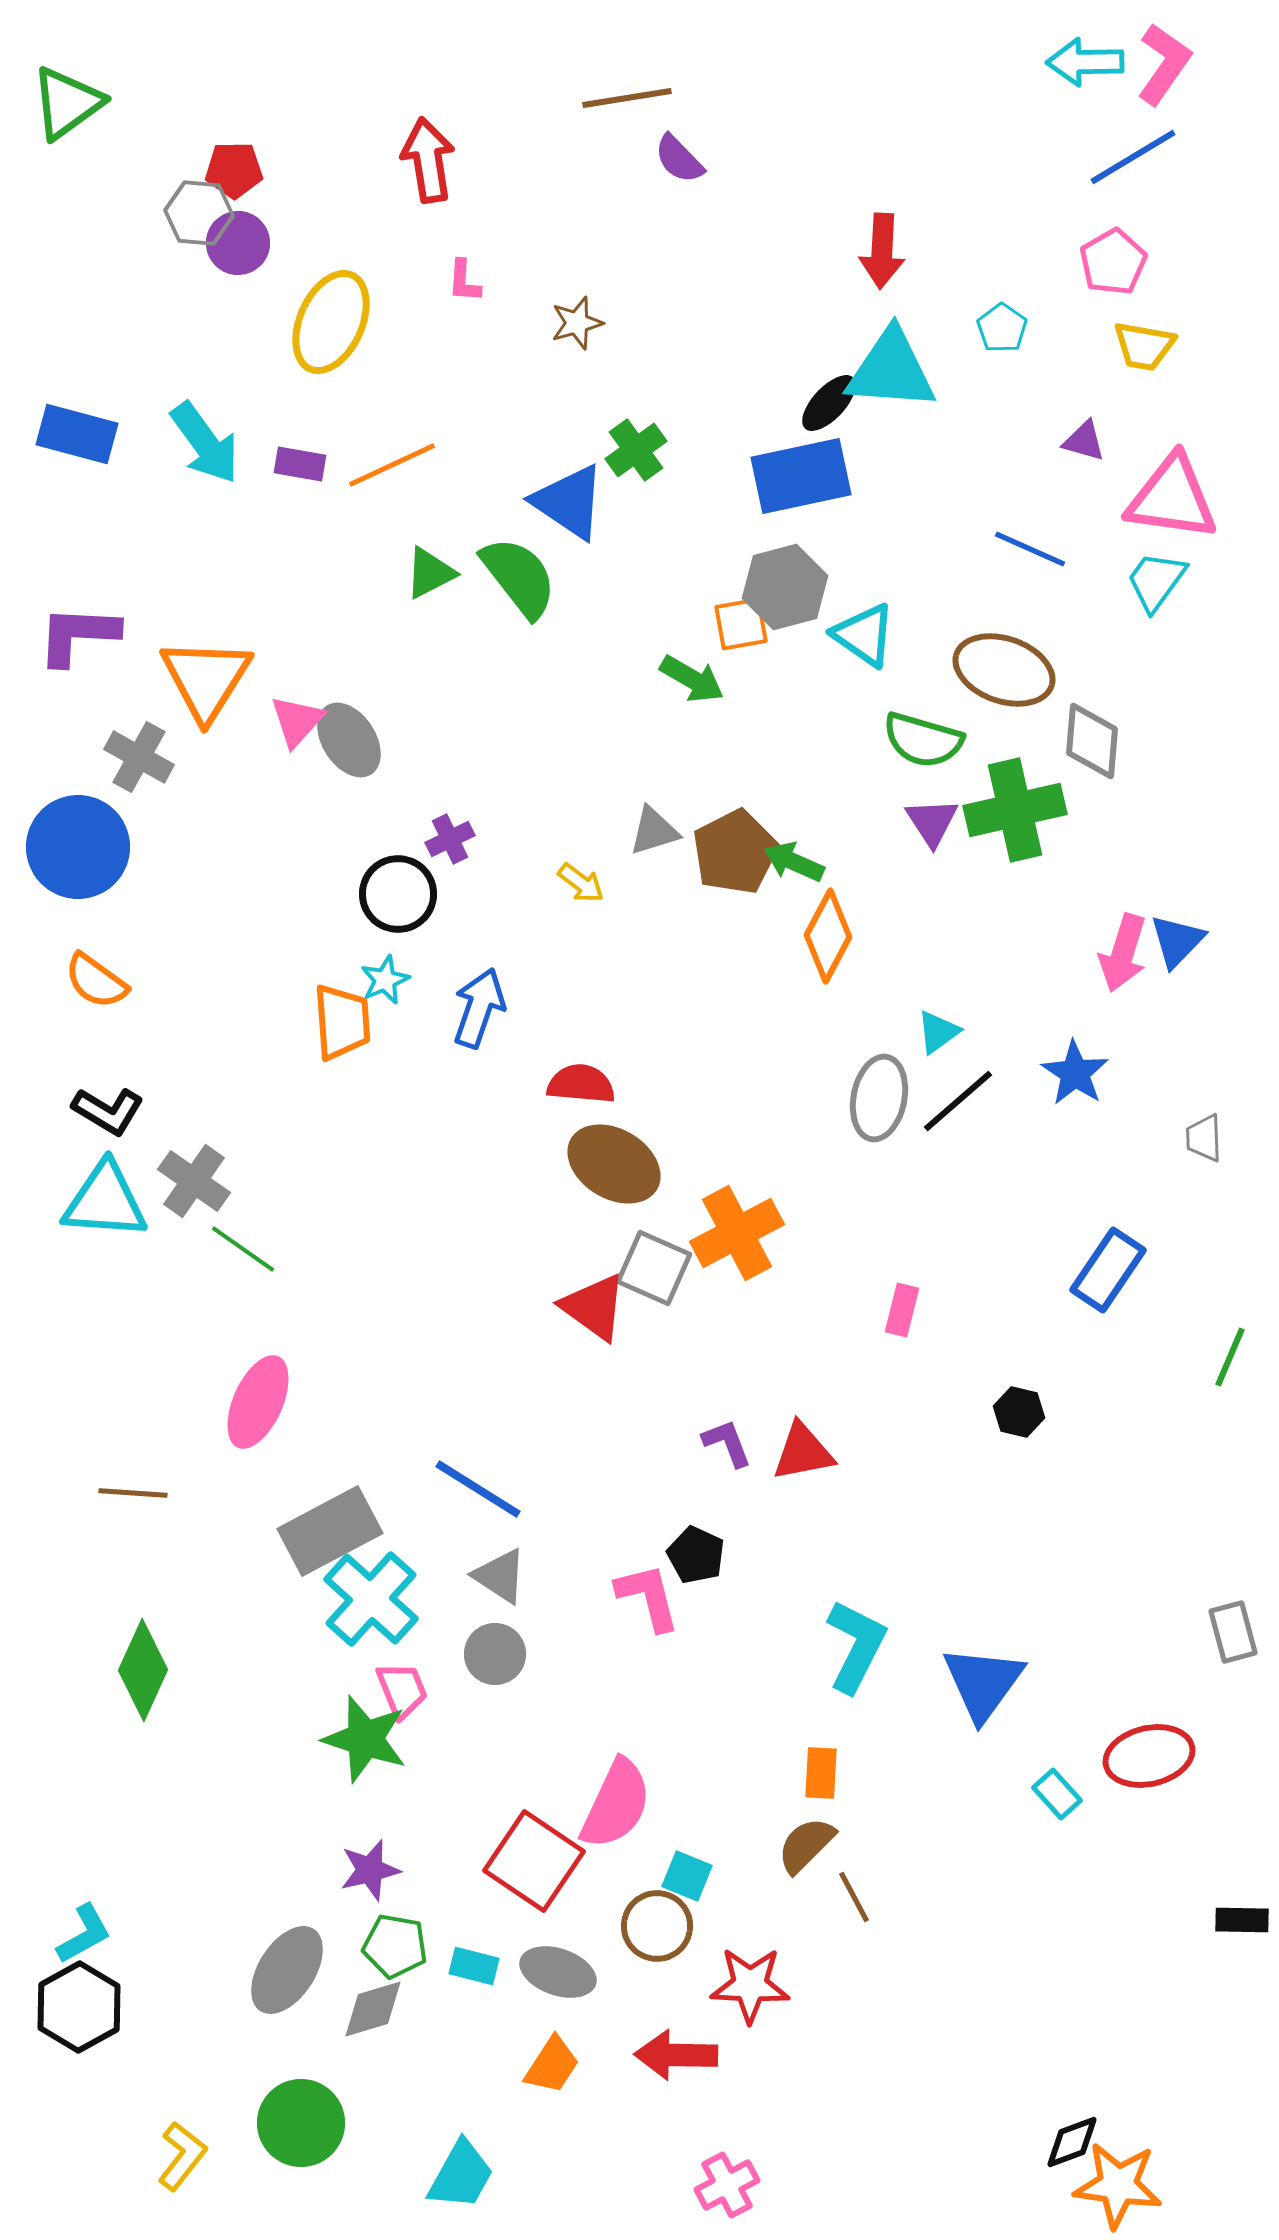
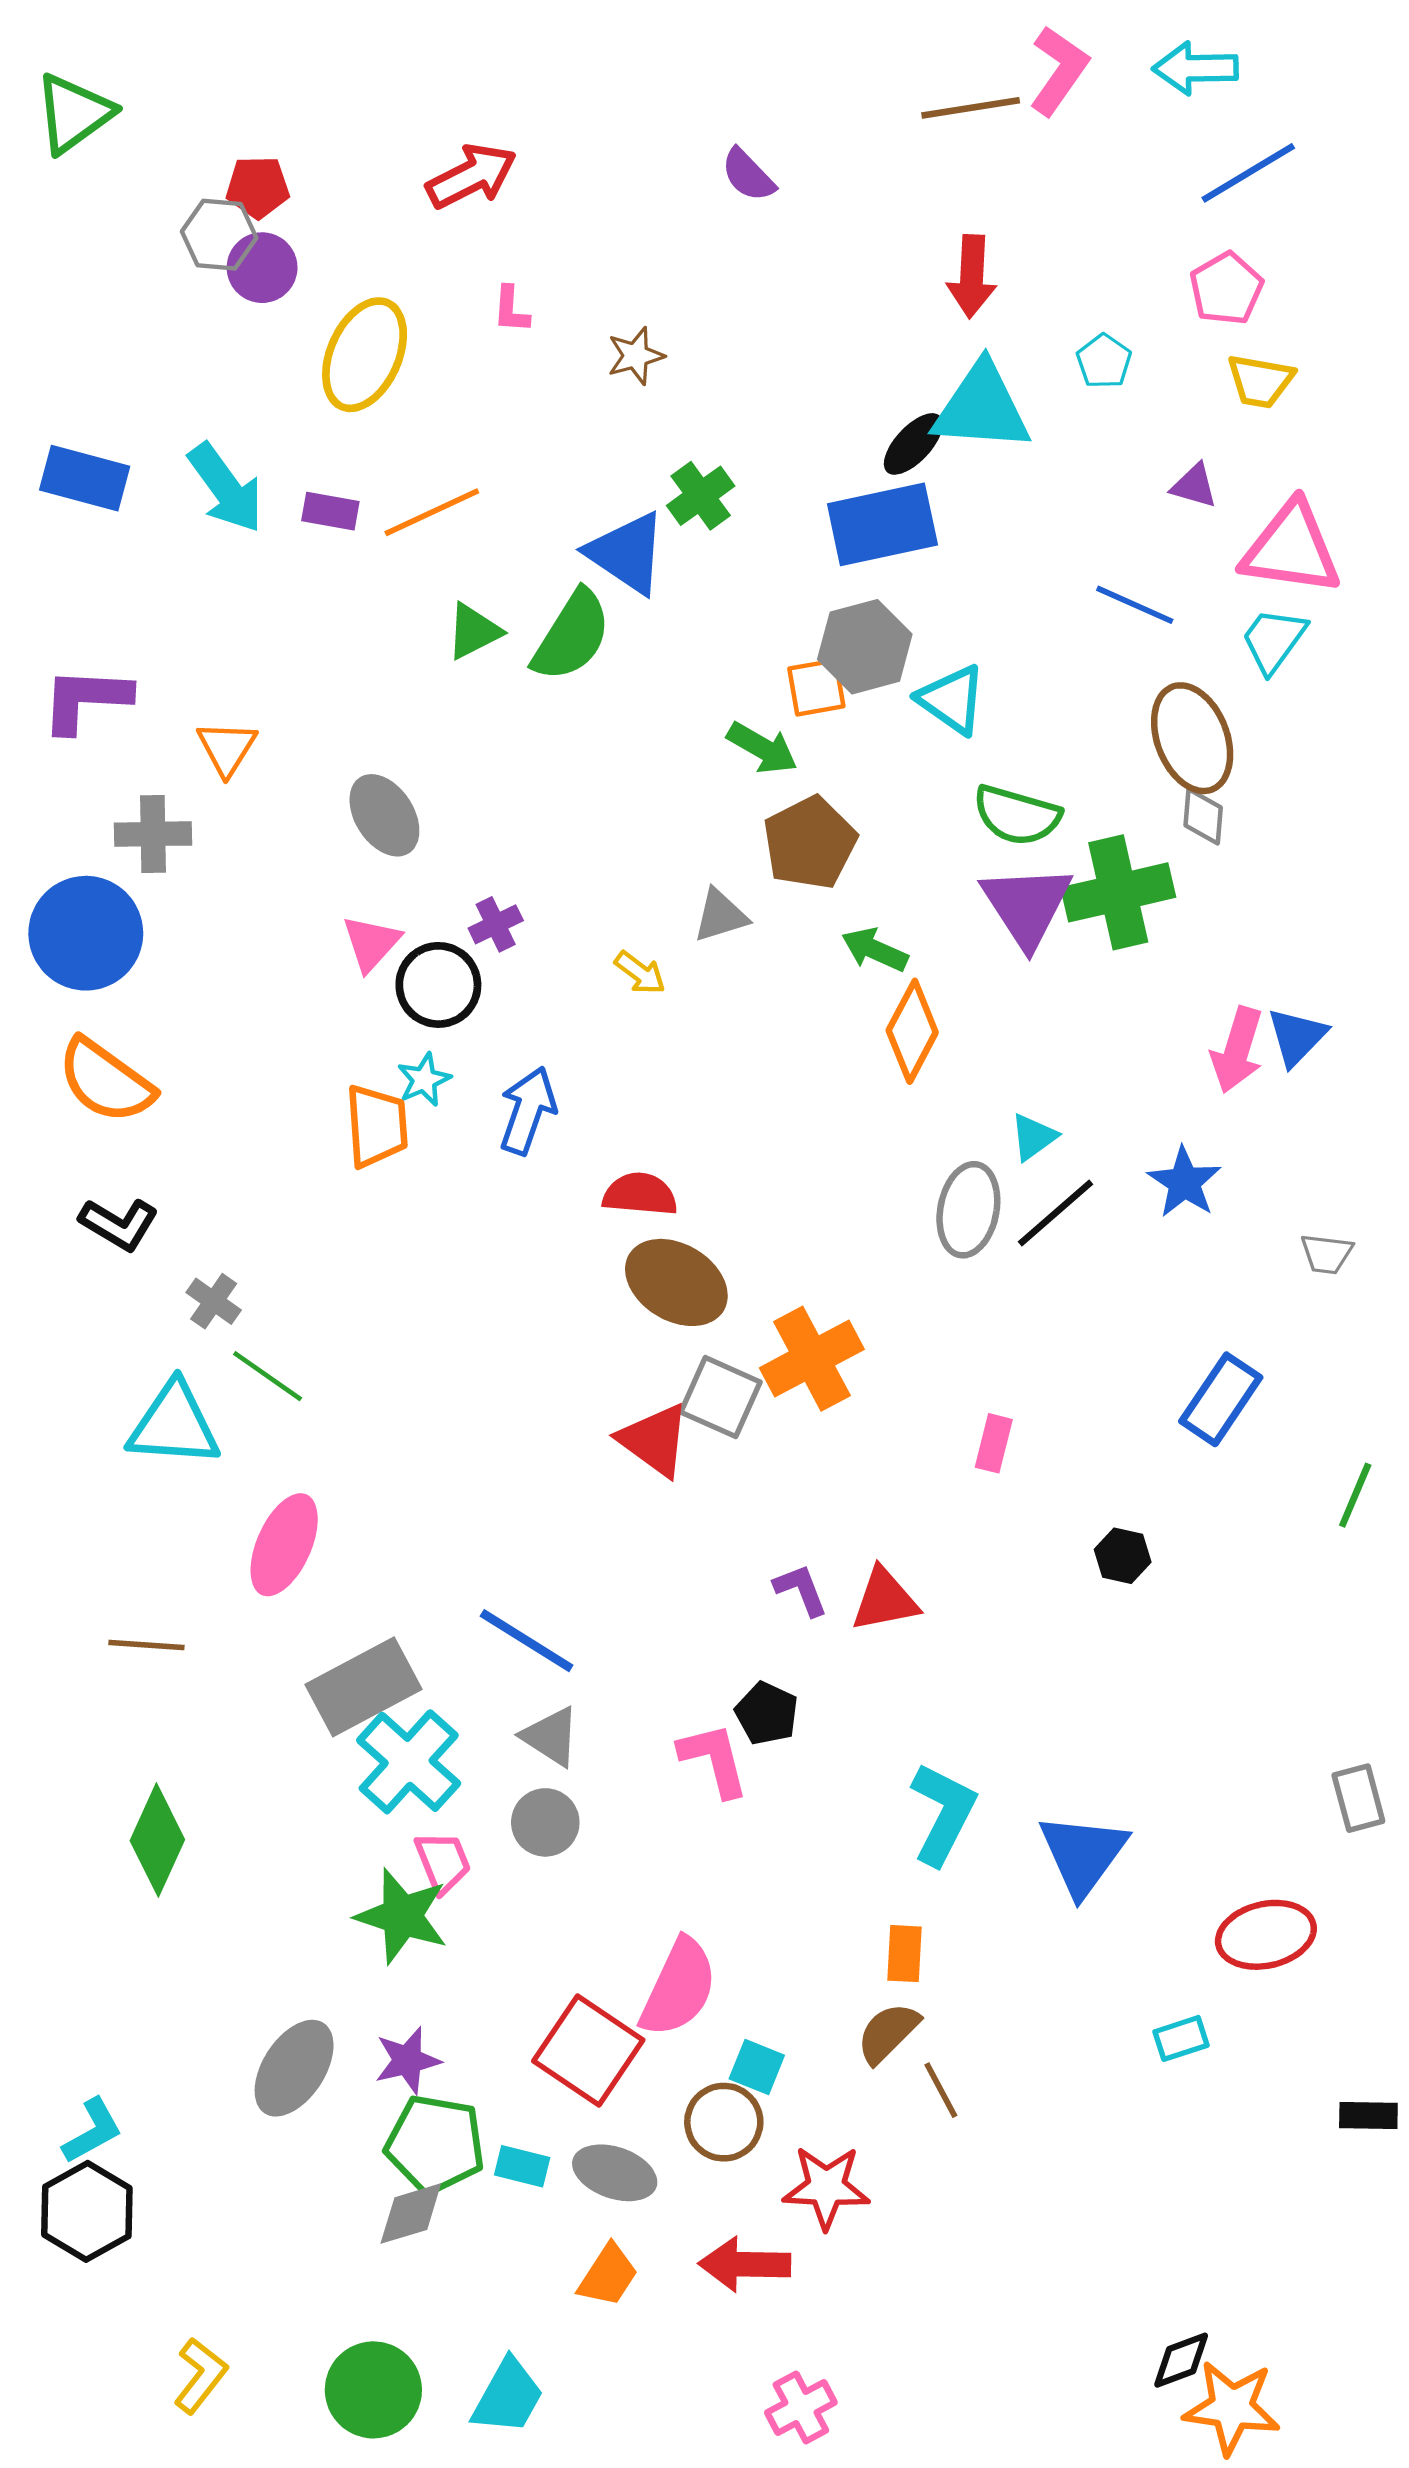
pink L-shape: (1164, 64) -> (1059, 70), moved
brown line: (627, 98) -> (971, 108), moved
red arrow: (428, 160) -> (471, 176), turned 72
green semicircle: (519, 577) -> (572, 636), turned 70
brown ellipse: (1004, 670) -> (1192, 738), moved, turned 50
orange triangle: (206, 679) -> (227, 748), size x0.6
pink triangle: (297, 721) -> (371, 943), moved
gray diamond: (1092, 741) -> (1203, 816), size x0.7
gray cross: (139, 757) -> (153, 834), turned -30
purple triangle: (932, 822) -> (1027, 906), size x1.6
brown pentagon: (735, 852) -> (810, 843), moved
orange semicircle: (96, 981) -> (106, 1081), size x1.4
gray trapezoid: (1204, 1138) -> (1327, 1254), turned -81
gray cross: (194, 1181) -> (214, 1301), size x0.7
cyan triangle: (105, 1201) -> (174, 1425), moved
cyan rectangle: (1057, 1794) -> (1181, 2038), moved, turned -66
green pentagon: (395, 1946) -> (435, 2144), size x1.4
gray ellipse: (287, 1970) -> (294, 2068), moved
green circle: (301, 2123) -> (373, 2390), moved

